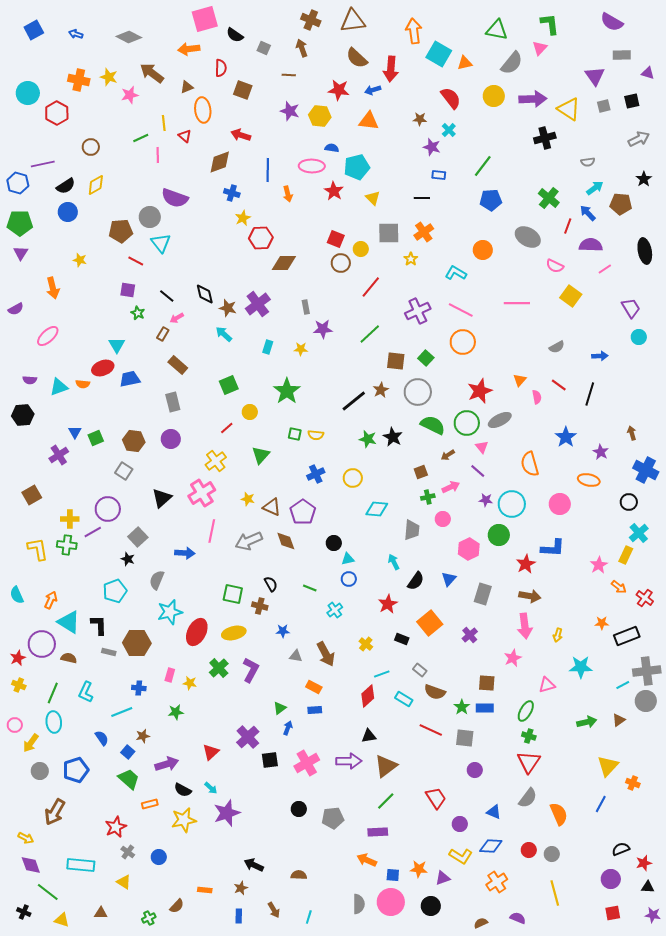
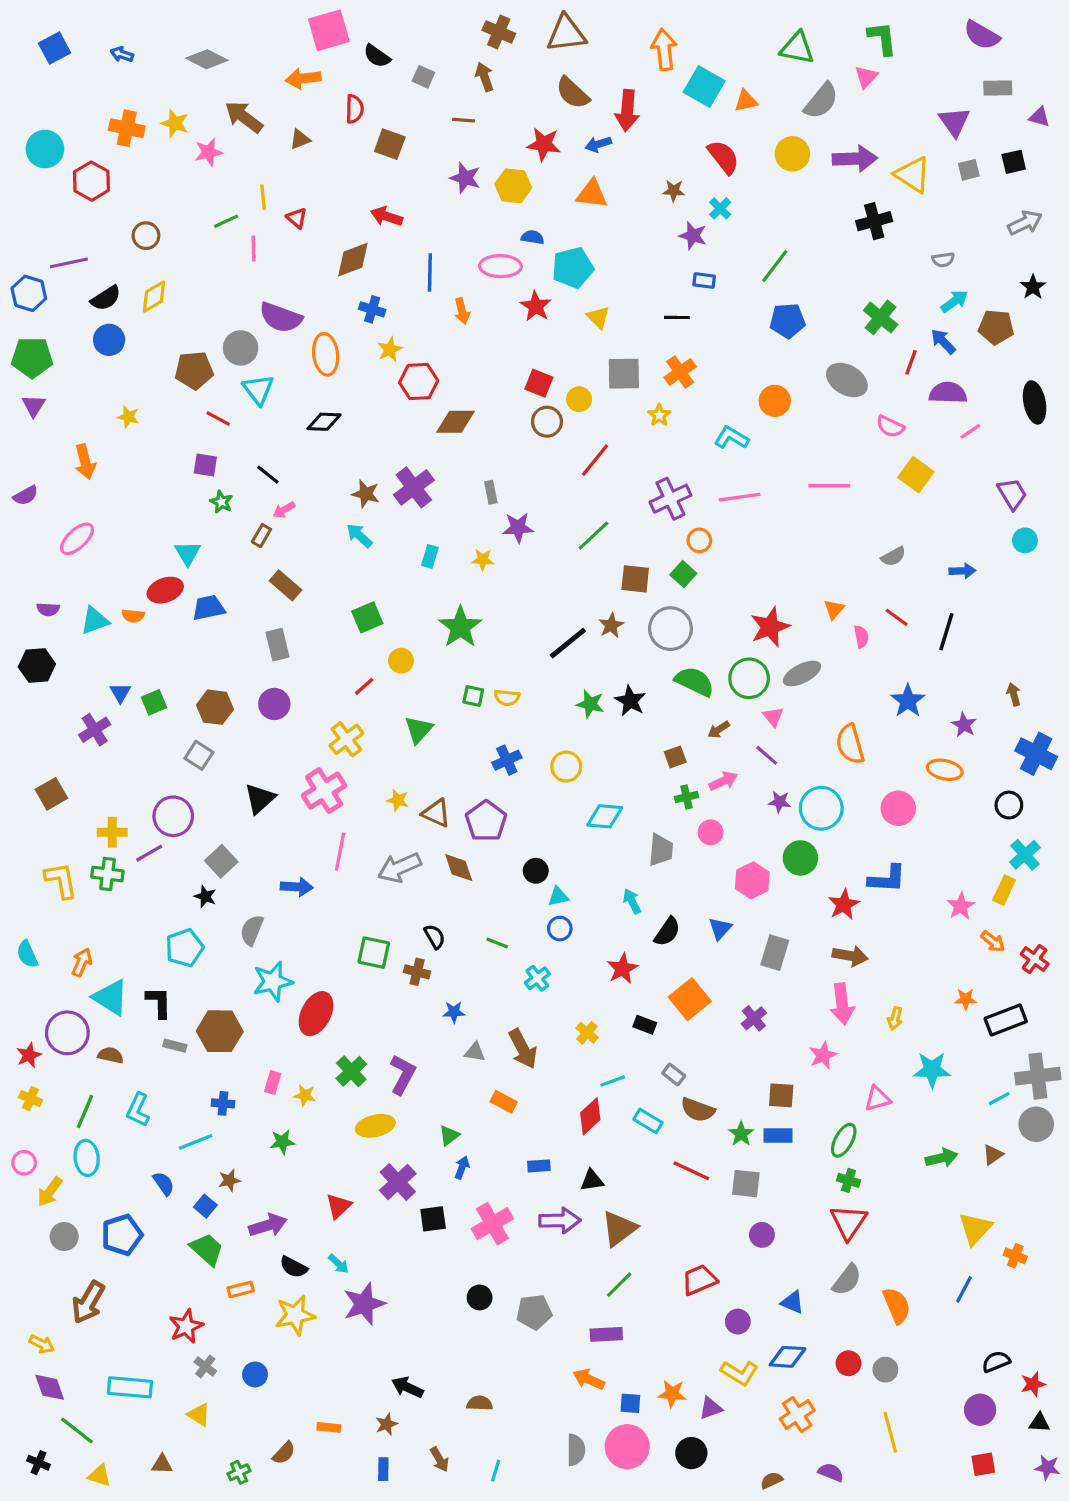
orange ellipse: (203, 110) -> (326, 354), moved
black diamond: (205, 294) -> (324, 422), moved, turned -75
pink line: (461, 310) -> (739, 497), turned -35
orange circle: (463, 342) -> (699, 540), moved, size x0.6
yellow ellipse: (234, 633) -> (375, 1126), moved
blue rectangle: (315, 710) -> (539, 1166), moved
red trapezoid: (436, 798) -> (699, 1280), turned -80

